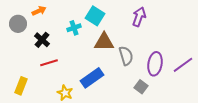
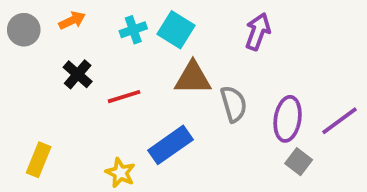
gray circle: (18, 24) -> (24, 30), moved
cyan cross: (74, 28) -> (133, 30), moved
red line: (49, 63) -> (124, 97), moved
gray square: (141, 87) -> (299, 162), moved

